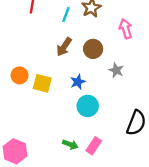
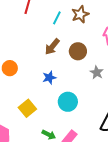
blue star: (78, 82) -> (49, 78), moved
yellow square: (42, 83) -> (27, 108), moved, turned 30

